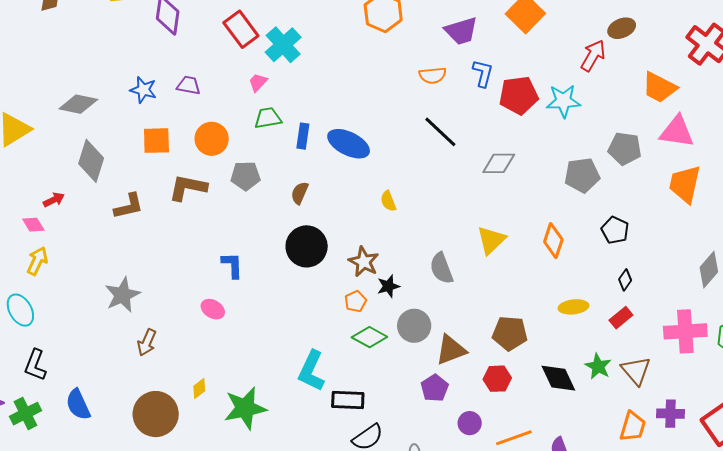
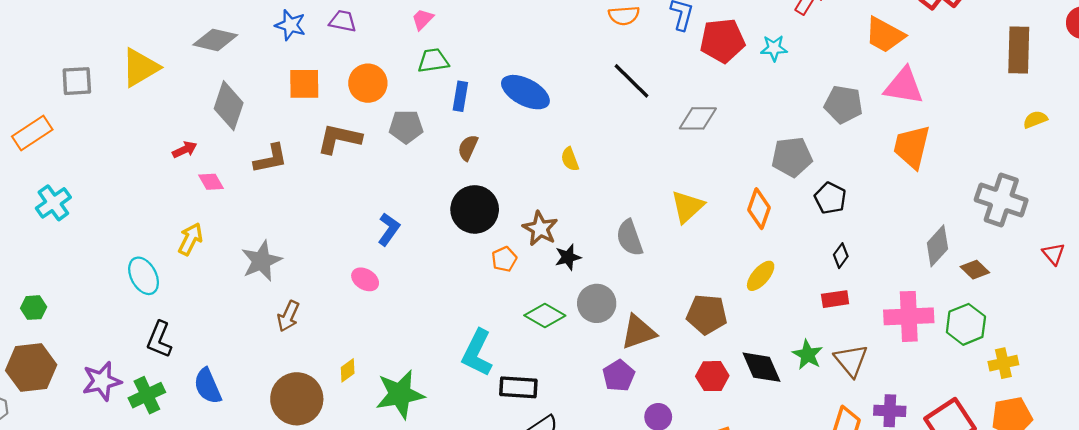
cyan star: (563, 101) -> (774, 48), size x0.7
blue rectangle: (303, 136) -> (460, 96), moved
gray pentagon: (582, 175) -> (792, 157), moved
pink diamond: (33, 225) -> (211, 182), moved
yellow arrow: (37, 261) -> (190, 239), moved
blue L-shape: (232, 265) -> (389, 229), turned 36
orange pentagon: (355, 301) -> (504, 259), moved
yellow ellipse: (574, 307) -> (761, 276), moved, turned -44
red rectangle: (621, 318) -> (835, 299), turned 30
red hexagon: (497, 379) -> (712, 376), moved

